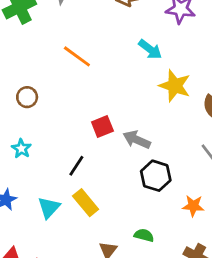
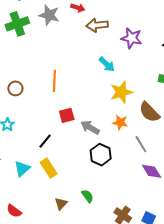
orange line: (77, 56) -> (54, 81), moved, turned 50
yellow star: (175, 86) -> (121, 92), turned 30
orange star: (193, 206) -> (120, 122), moved
green semicircle: (144, 235) -> (88, 196), turned 32

